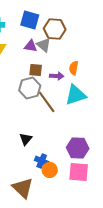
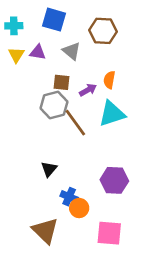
brown hexagon: (55, 29) -> (103, 31), moved
purple triangle: (31, 46) -> (38, 52), moved
purple arrow: (57, 76) -> (88, 90), turned -32
pink square: (79, 172) -> (109, 233), moved

